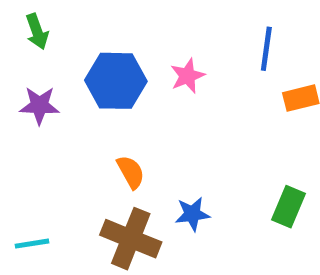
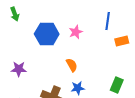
purple star: (39, 105) -> (19, 69), moved
orange semicircle: (131, 172) -> (72, 65), moved

